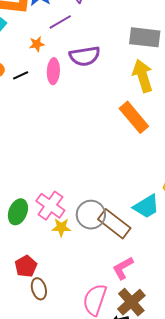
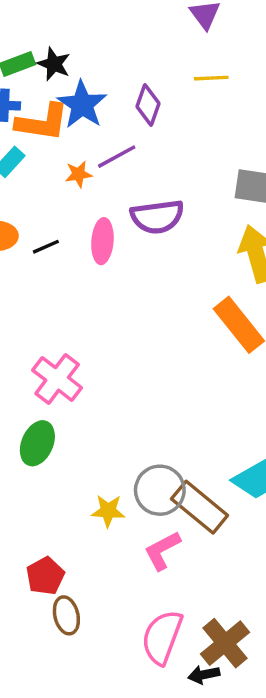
orange star: (37, 44) -> (79, 174), moved
pink cross: (50, 206) -> (57, 379), moved
green ellipse: (18, 212) -> (37, 443), moved
pink L-shape: (123, 268) -> (162, 551), moved

